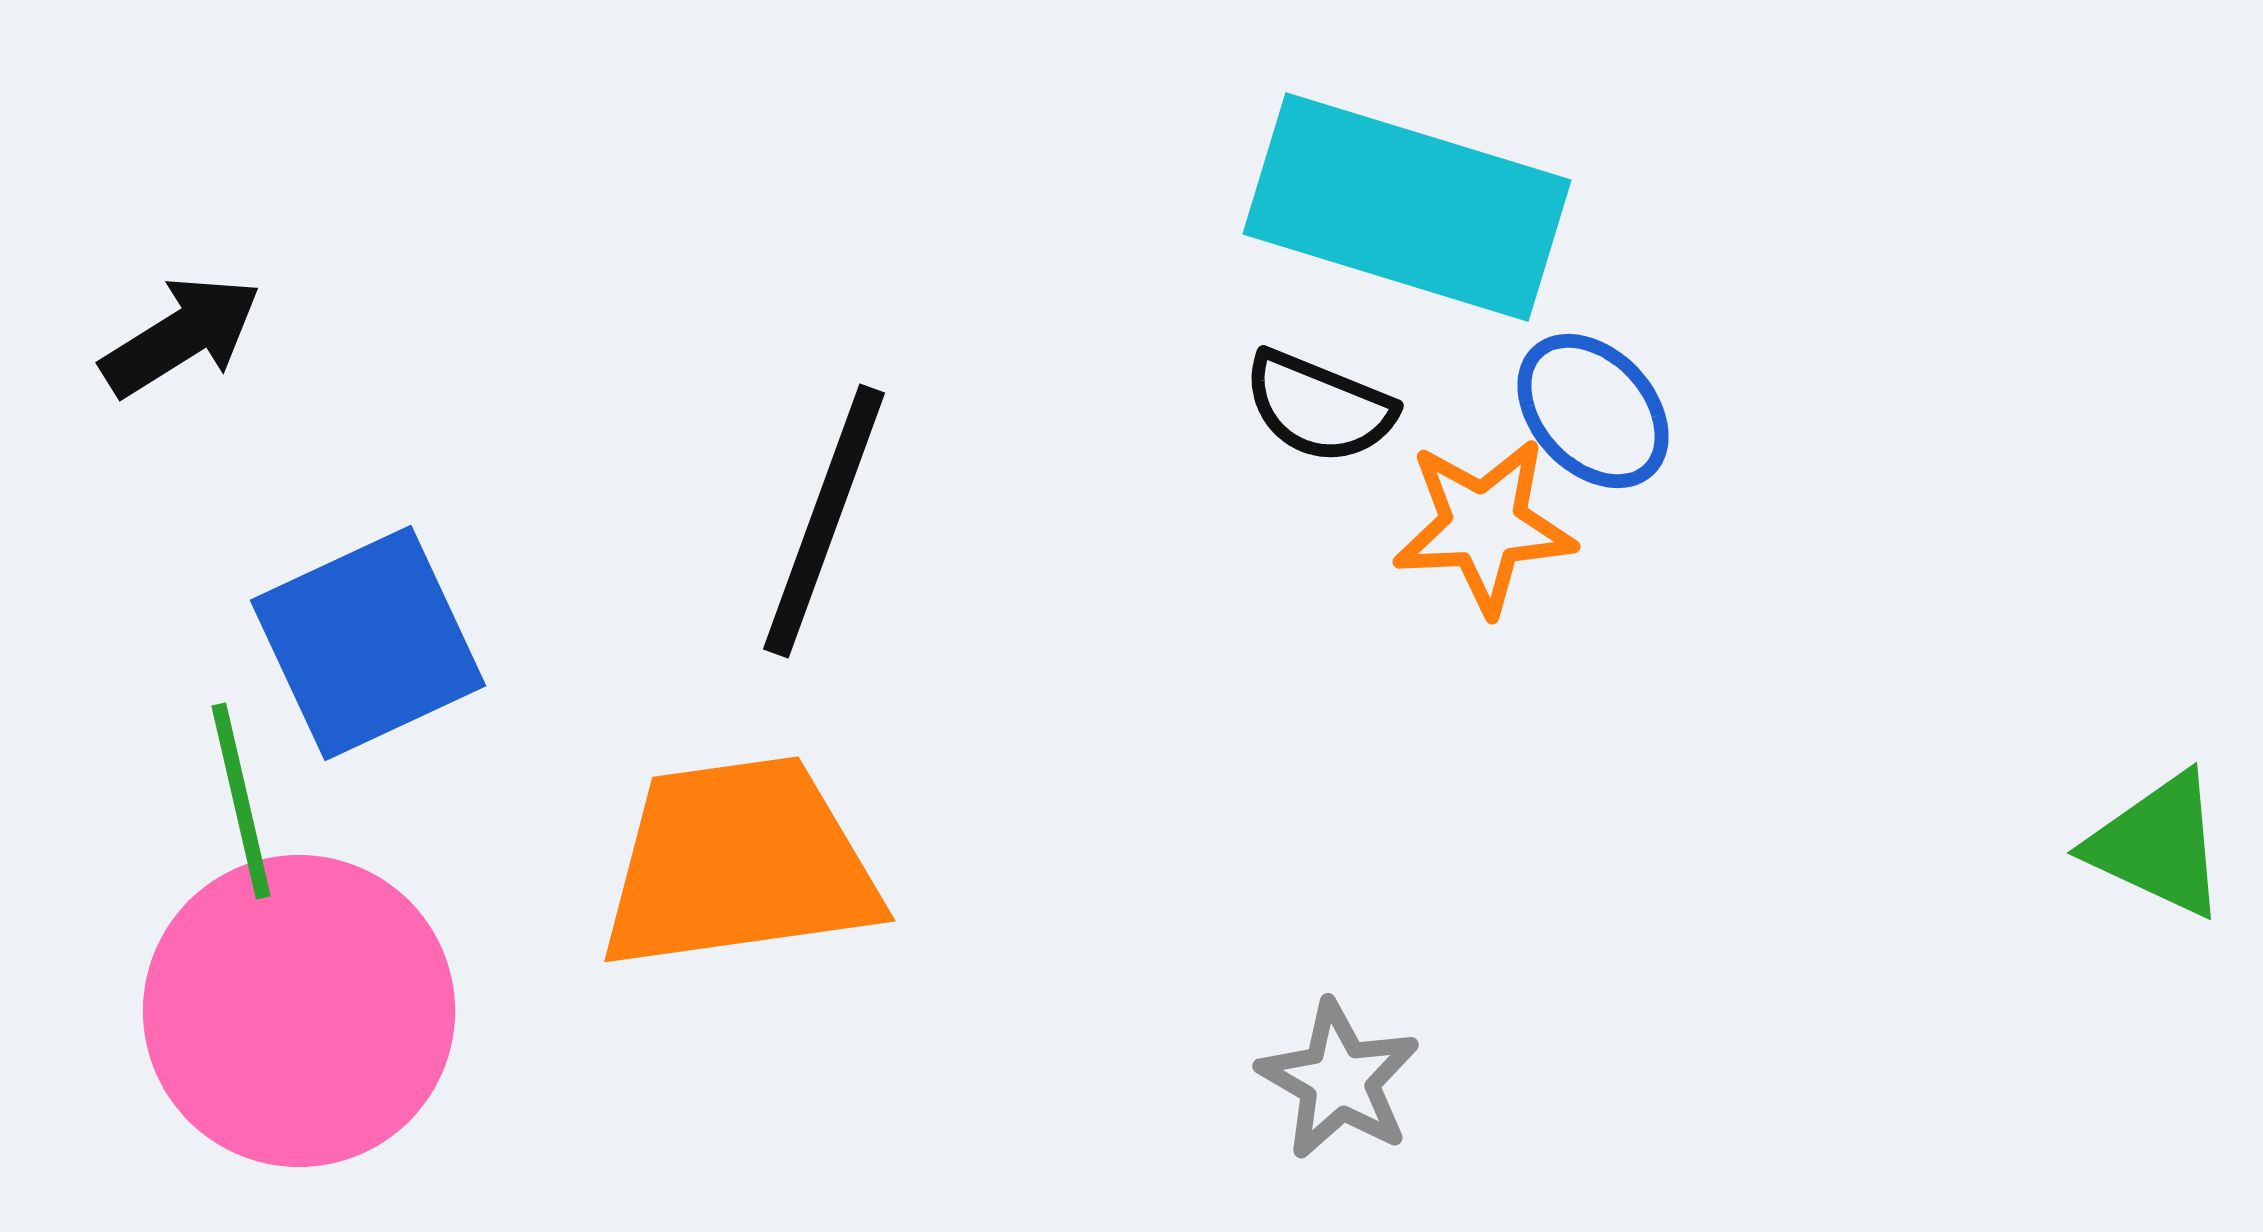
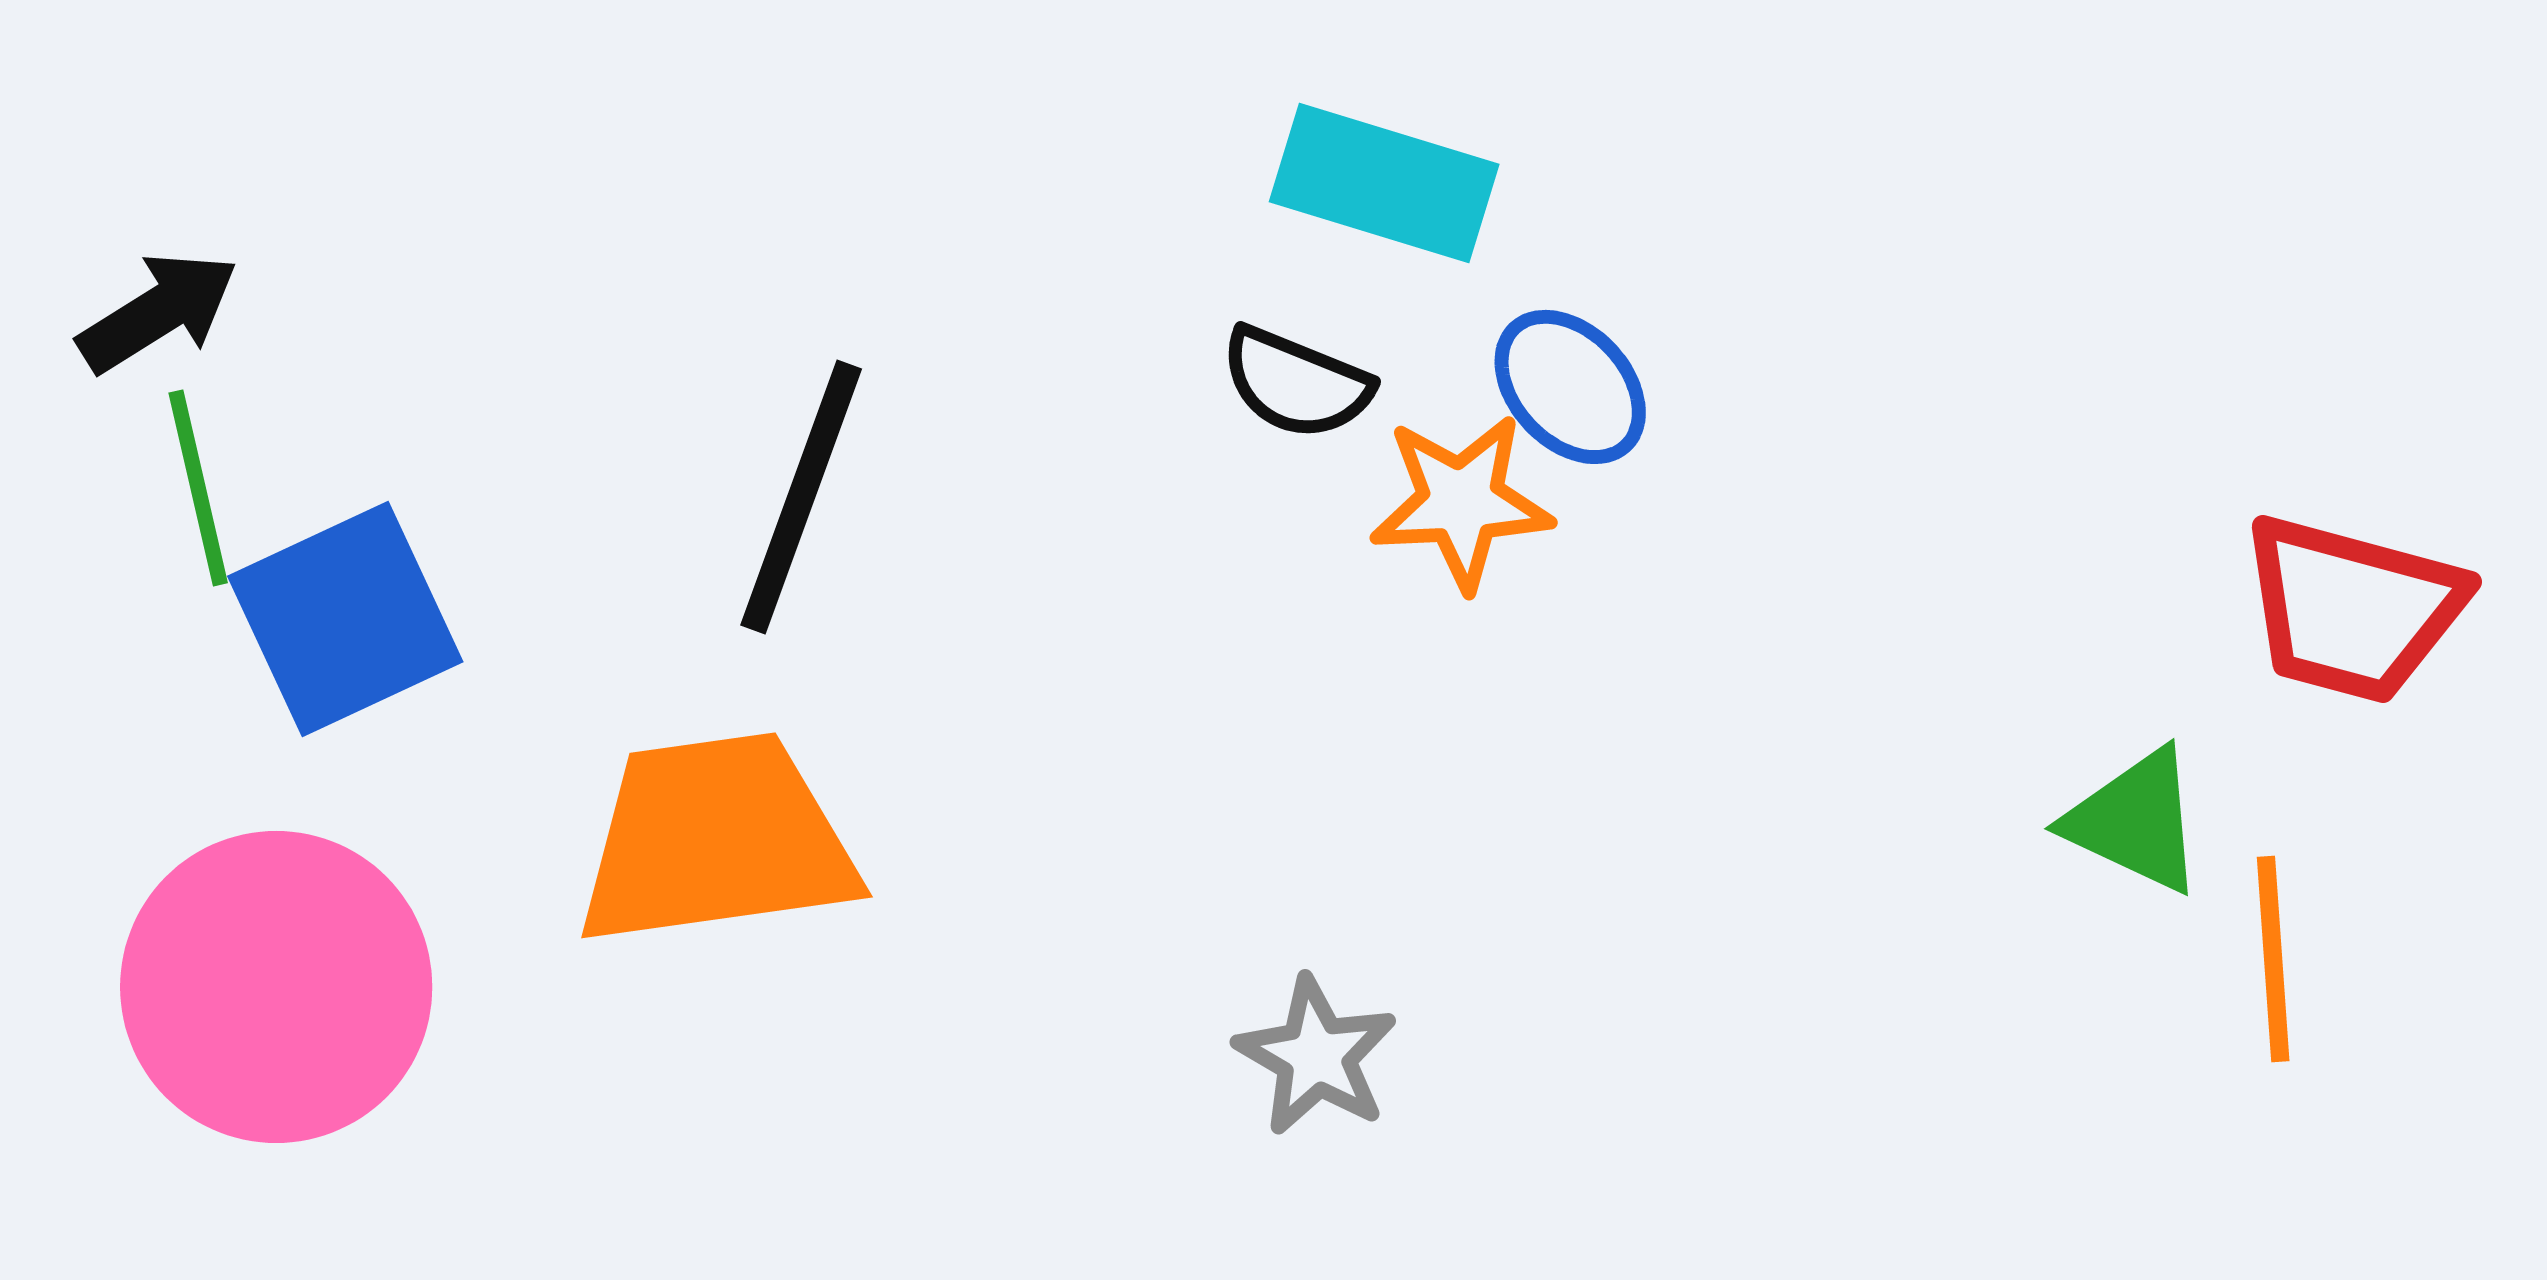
cyan rectangle: (1407, 207) -> (1384, 183), size x0.7
green line: (241, 801) -> (198, 488), moved

